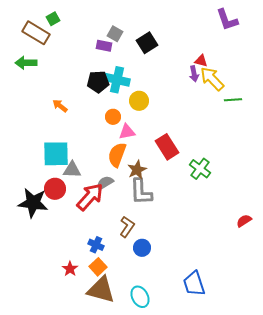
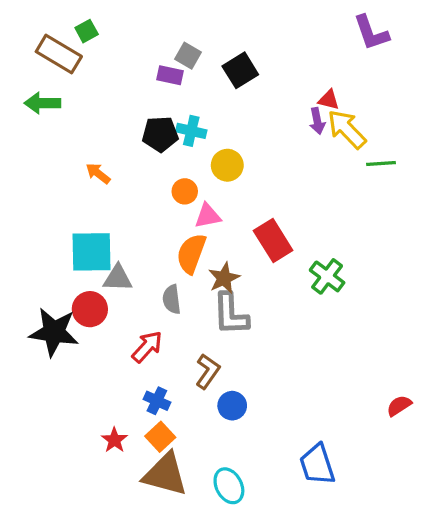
cyan cross: (117, 80) -> (191, 131), size x0.7
gray semicircle: (105, 183) -> (172, 299), turned -66
red arrow: (90, 197) -> (147, 347), moved, size x0.7
red semicircle: (244, 221) -> (399, 406), moved

